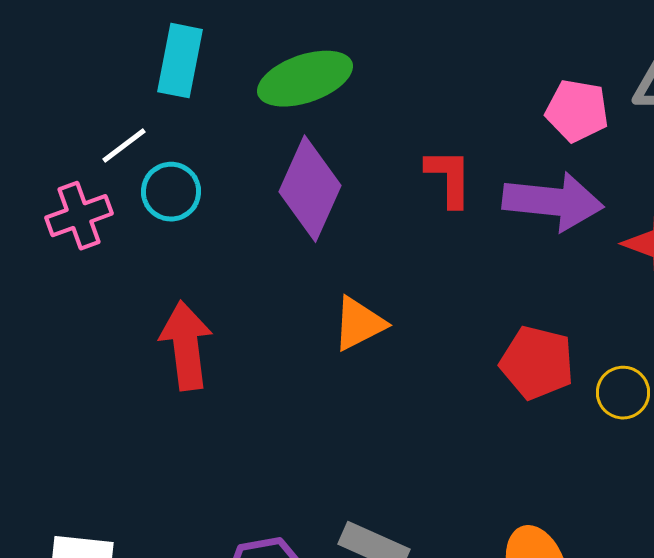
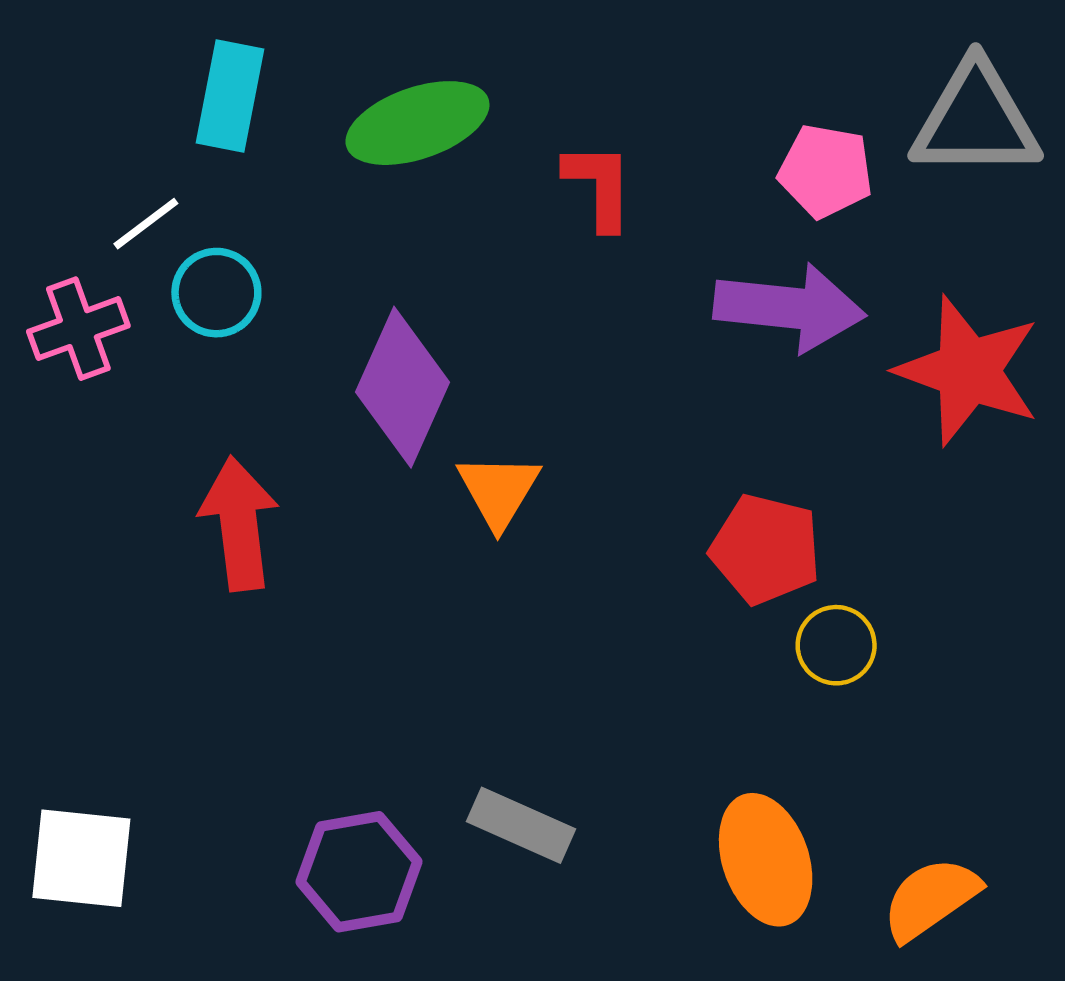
red L-shape: (449, 178) -> (599, 186), moved
purple diamond: (310, 189) -> (402, 387), moved
orange triangle: (359, 324) -> (499, 491), turned -32
yellow circle: (623, 393) -> (836, 645), moved

